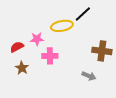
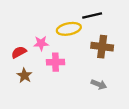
black line: (83, 14) -> (92, 16), turned 30
brown cross: (102, 51) -> (102, 47), moved

